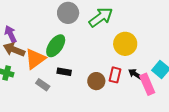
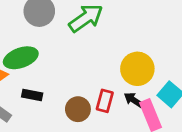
yellow circle: (125, 44) -> (137, 69), moved
green ellipse: (56, 46) -> (21, 58), turned 35

